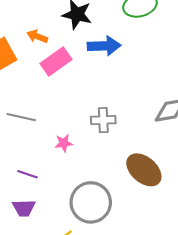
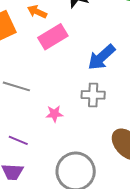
blue arrow: (104, 46) -> (102, 57), moved, turned 136

